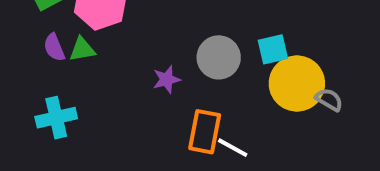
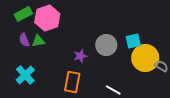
cyan cross: (56, 118) -> (25, 75), turned -30
orange rectangle: (205, 132) -> (72, 82), moved

